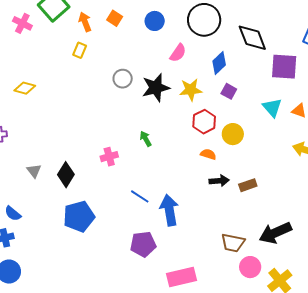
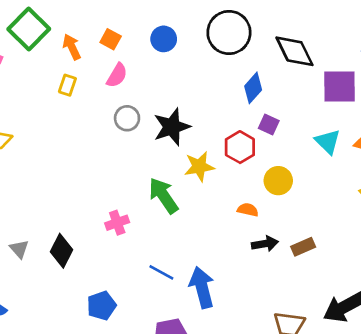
pink semicircle: (178, 53) -> (117, 75), moved
yellow star: (191, 90) -> (199, 167), moved
red hexagon: (204, 122) -> (240, 147), moved
green arrow: (146, 139) -> (163, 196), size x1.8
blue pentagon: (79, 216) -> (102, 306), moved, size x0.7

